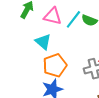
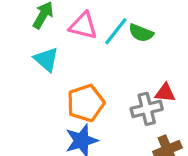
cyan triangle: (43, 42) -> (46, 59), moved

